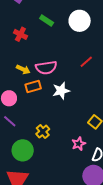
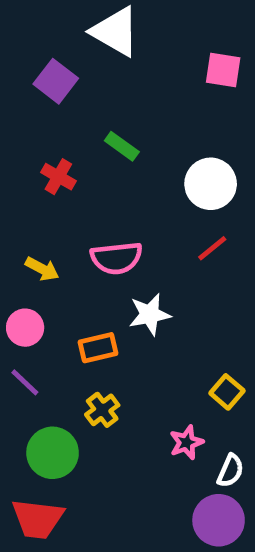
white circle: (80, 21) -> (211, 184), moved
yellow arrow: (23, 69) -> (42, 269), moved
orange rectangle: (33, 86) -> (98, 348), moved

